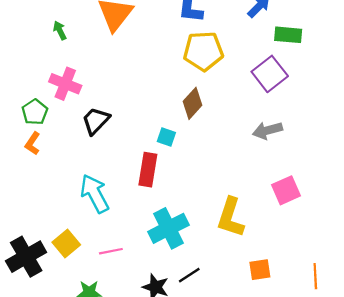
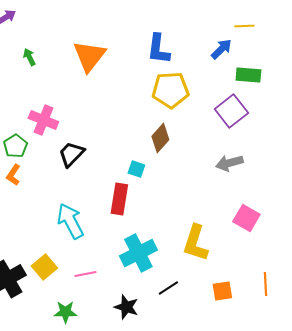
green arrow: (60, 30) -> (29, 57), moved
pink square: (286, 190) -> (246, 218), turned -36
black line: (189, 275) -> (168, 288), moved
orange line: (315, 276) -> (265, 284), moved

